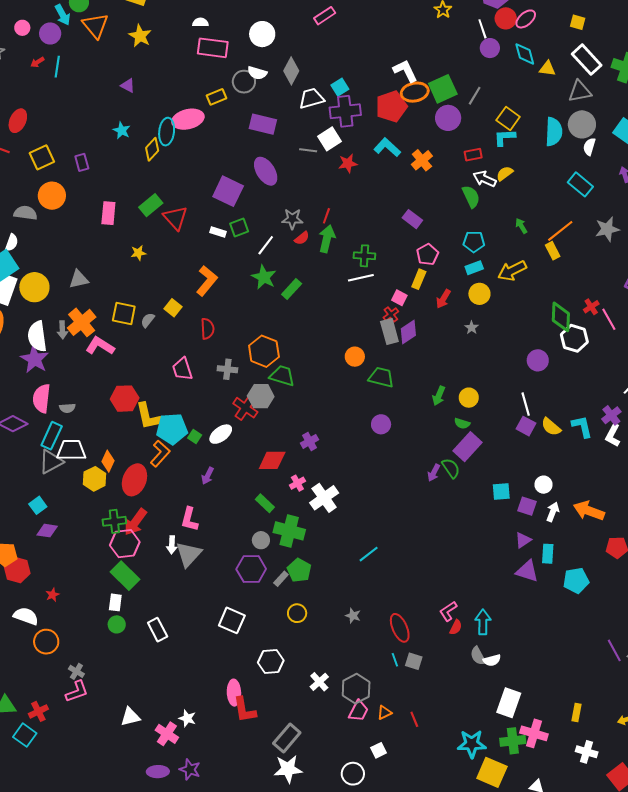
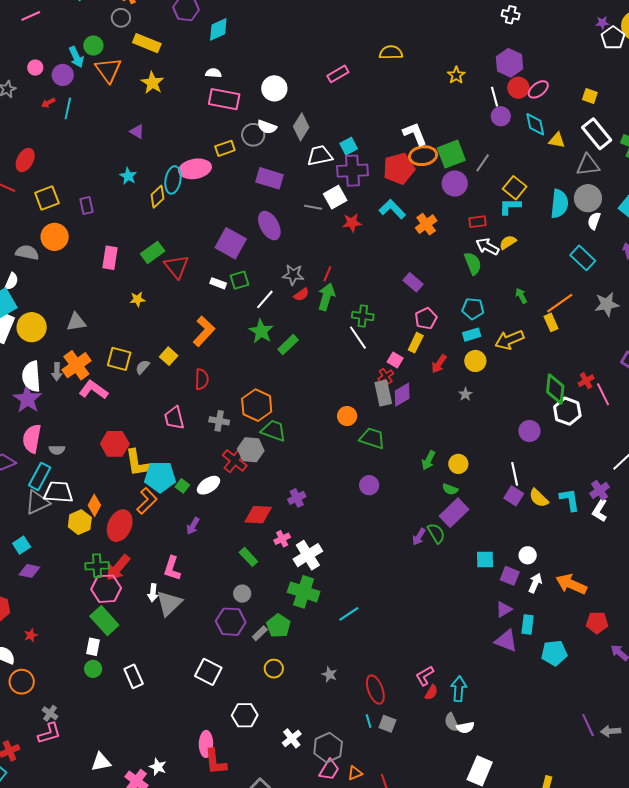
white line: (361, 278) -> (358, 338), turned 65
green cross: (289, 531) -> (304, 592), moved

